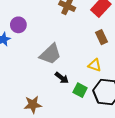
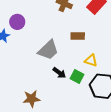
brown rectangle: (102, 37) -> (78, 36), moved, turned -64
green square: (80, 90) -> (77, 76), moved

